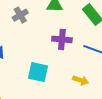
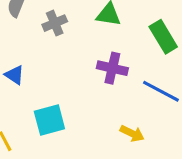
cyan square: (38, 72) -> (49, 120), moved, turned -35

